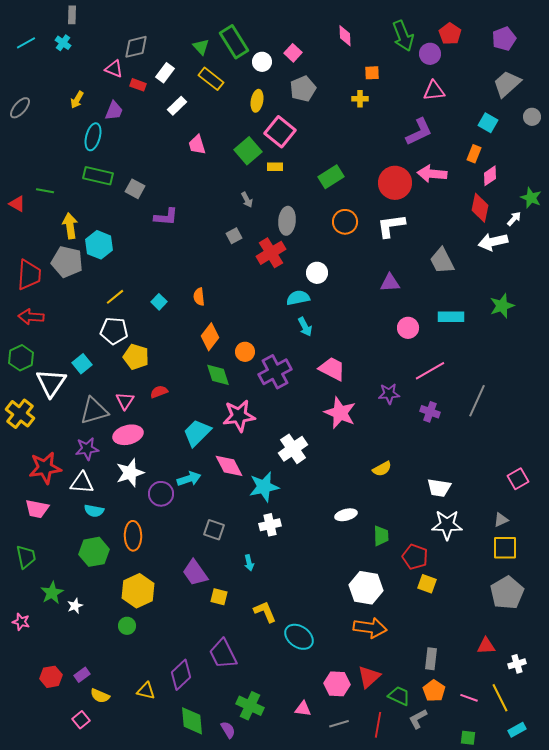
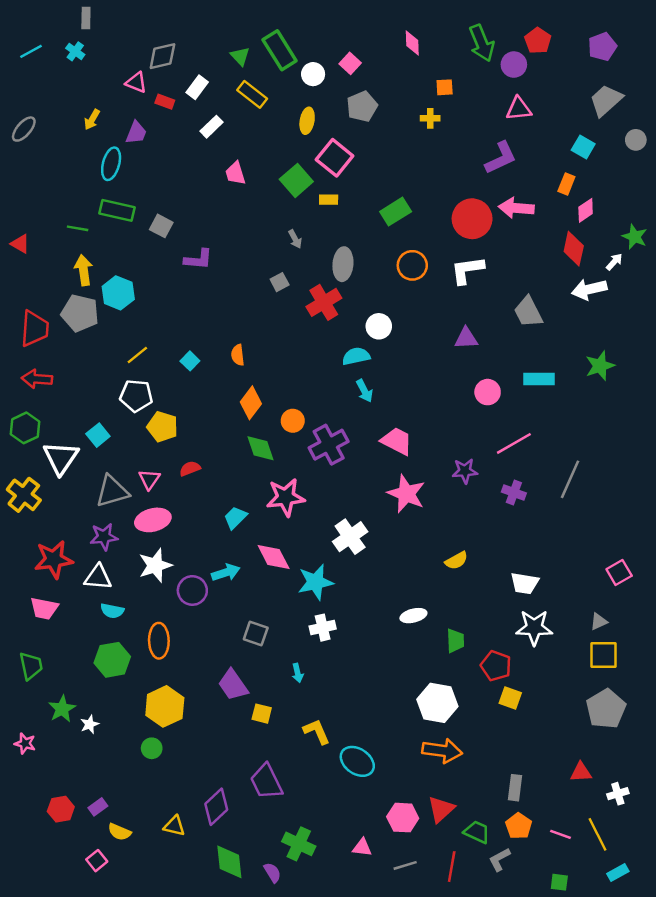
green line: (45, 191) -> (78, 228), moved
cyan trapezoid: (197, 433) -> (235, 518), size x0.7

